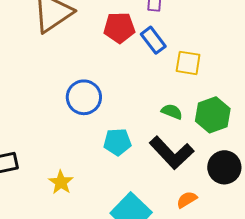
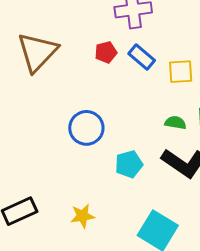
red pentagon: (119, 28) -> (106, 52), size x0.7
yellow star: (61, 182) -> (83, 216), turned -30

